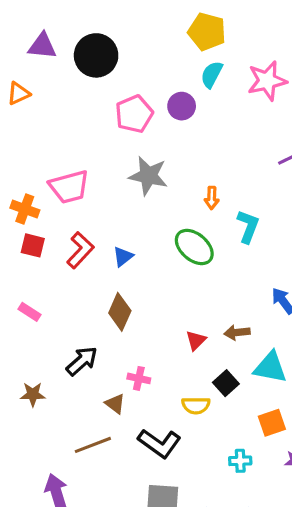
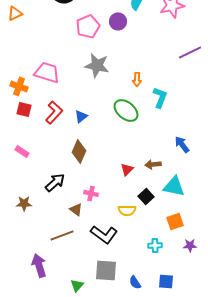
pink trapezoid: (69, 187) -> (47, 72), turned -148

